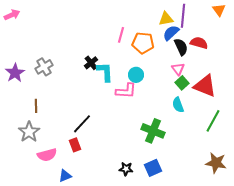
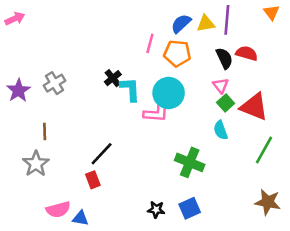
blue semicircle: (171, 33) -> (181, 24), moved
cyan circle: (136, 75) -> (169, 93), size x1.6
pink semicircle: (47, 155) -> (58, 210), moved
blue triangle: (65, 176) -> (81, 218), turned 32

